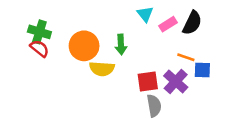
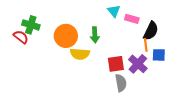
black semicircle: (192, 23) -> (151, 31), moved
pink rectangle: (168, 24) -> (132, 19), turned 48
red semicircle: (39, 48) -> (21, 37), moved
orange line: (186, 57) -> (146, 45), turned 64

